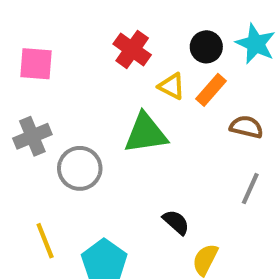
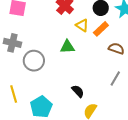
green triangle: (146, 133) -> (67, 47), size x0.7
gray cross: (32, 136) -> (12, 43), turned 30

